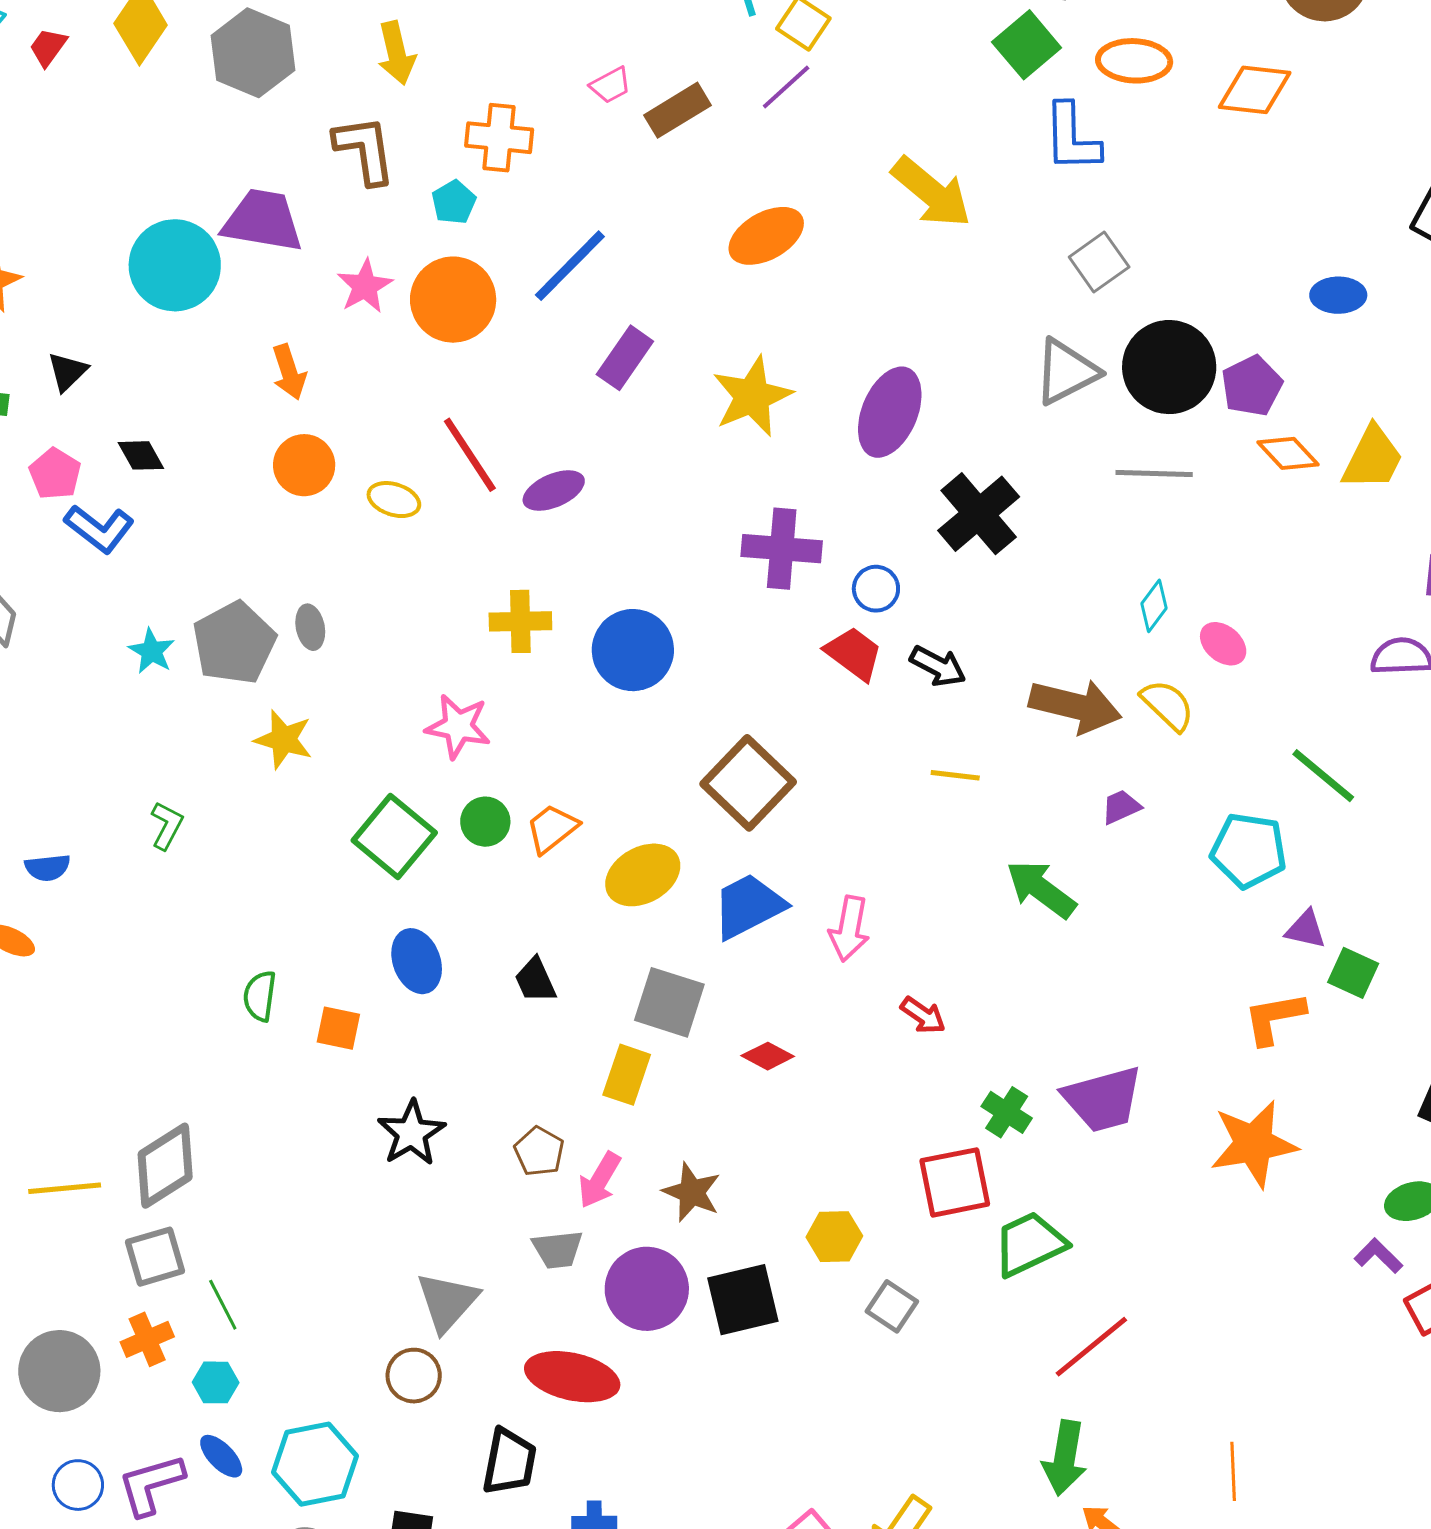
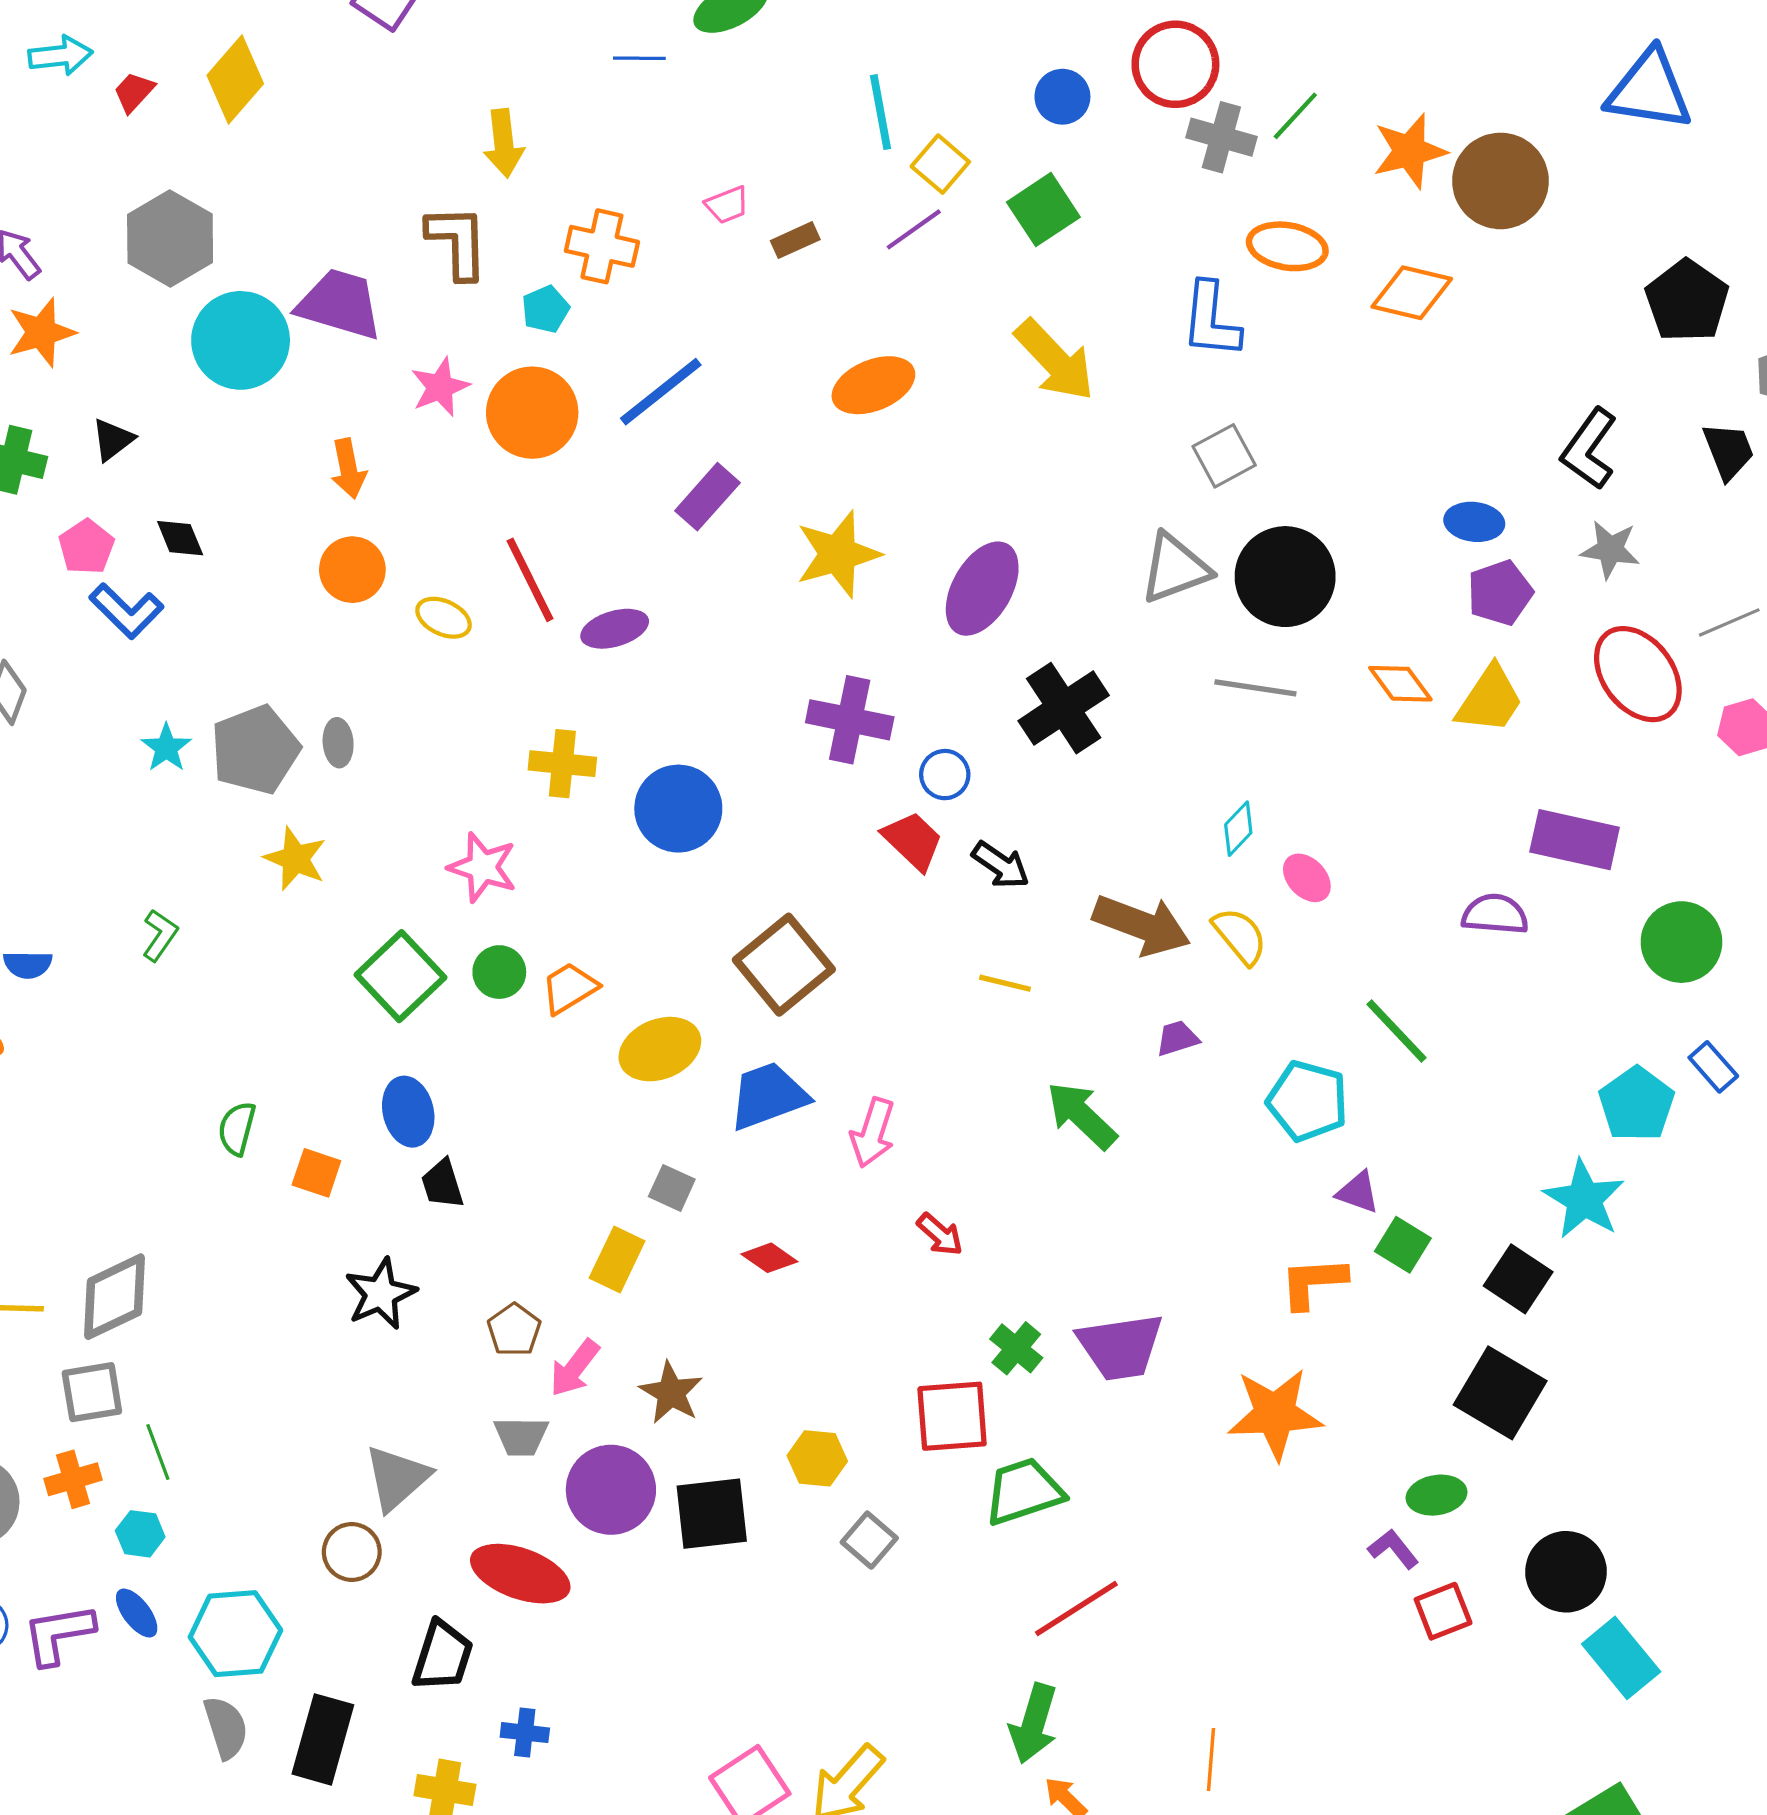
green square: (1027, 45) -> (1043, 210), moved
gray hexagon: (253, 53) -> (170, 239), moved
brown rectangle: (678, 110) -> (795, 240), size x0.7
purple pentagon: (1252, 386) -> (1500, 593), moved
black trapezoid: (535, 980) -> (442, 1184), moved
gray square: (669, 1002) -> (672, 1188), size x0.6

